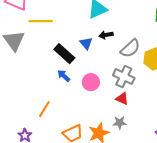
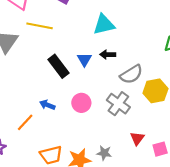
blue arrow: (64, 76) -> (47, 105), moved, turned -32
red triangle: (122, 99) -> (137, 138), moved, turned 32

